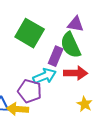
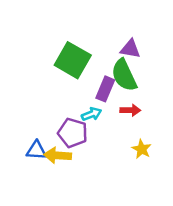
red arrow: (76, 73) -> (130, 110), size x0.7
cyan arrow: (45, 76) -> (91, 114), size x0.7

